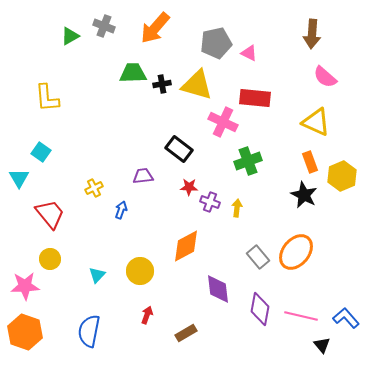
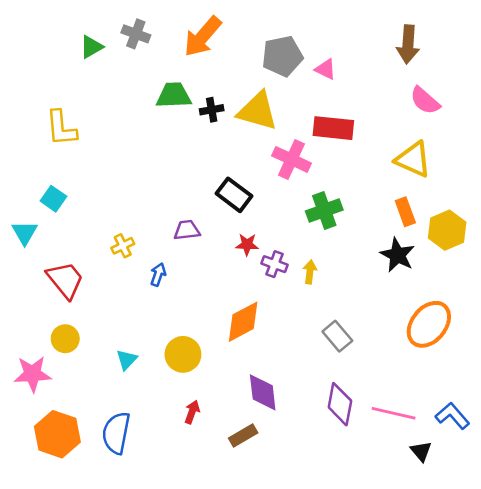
orange ellipse: (296, 252) -> (429, 324), moved
purple diamond: (218, 289) -> (263, 392), moved
orange hexagon: (25, 332) -> (57, 434), moved

